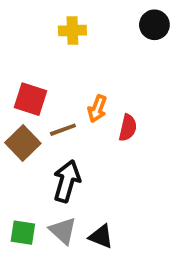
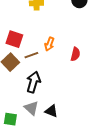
red semicircle: (128, 128) -> (75, 54), moved
green square: (23, 233) -> (10, 119), moved

